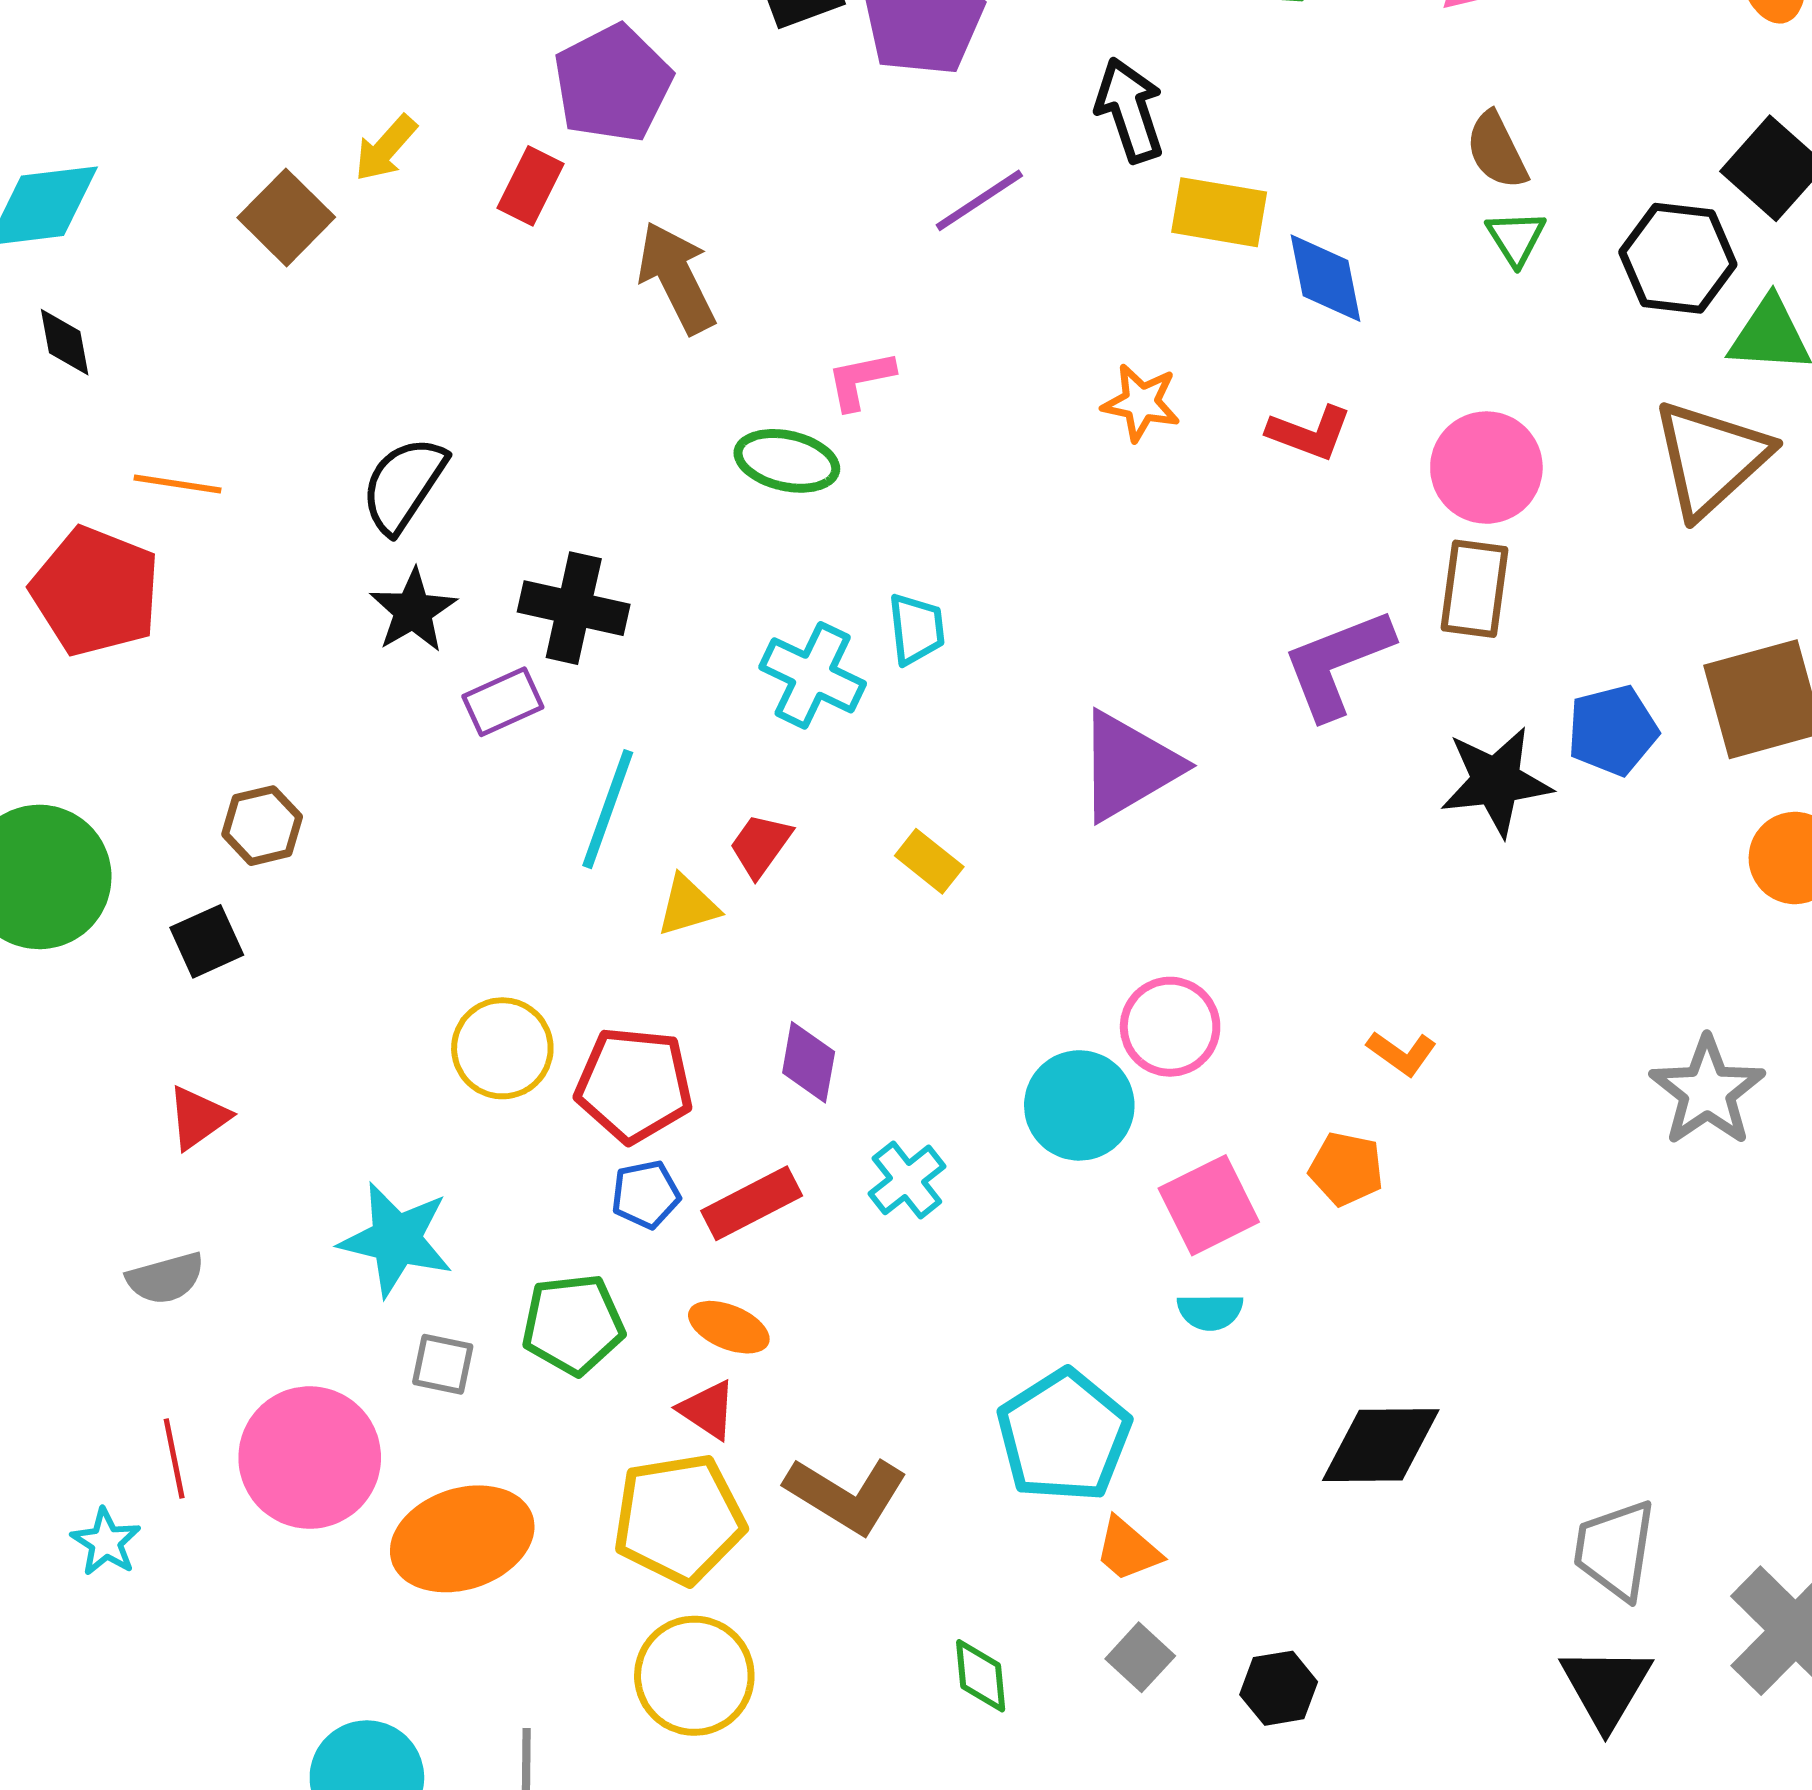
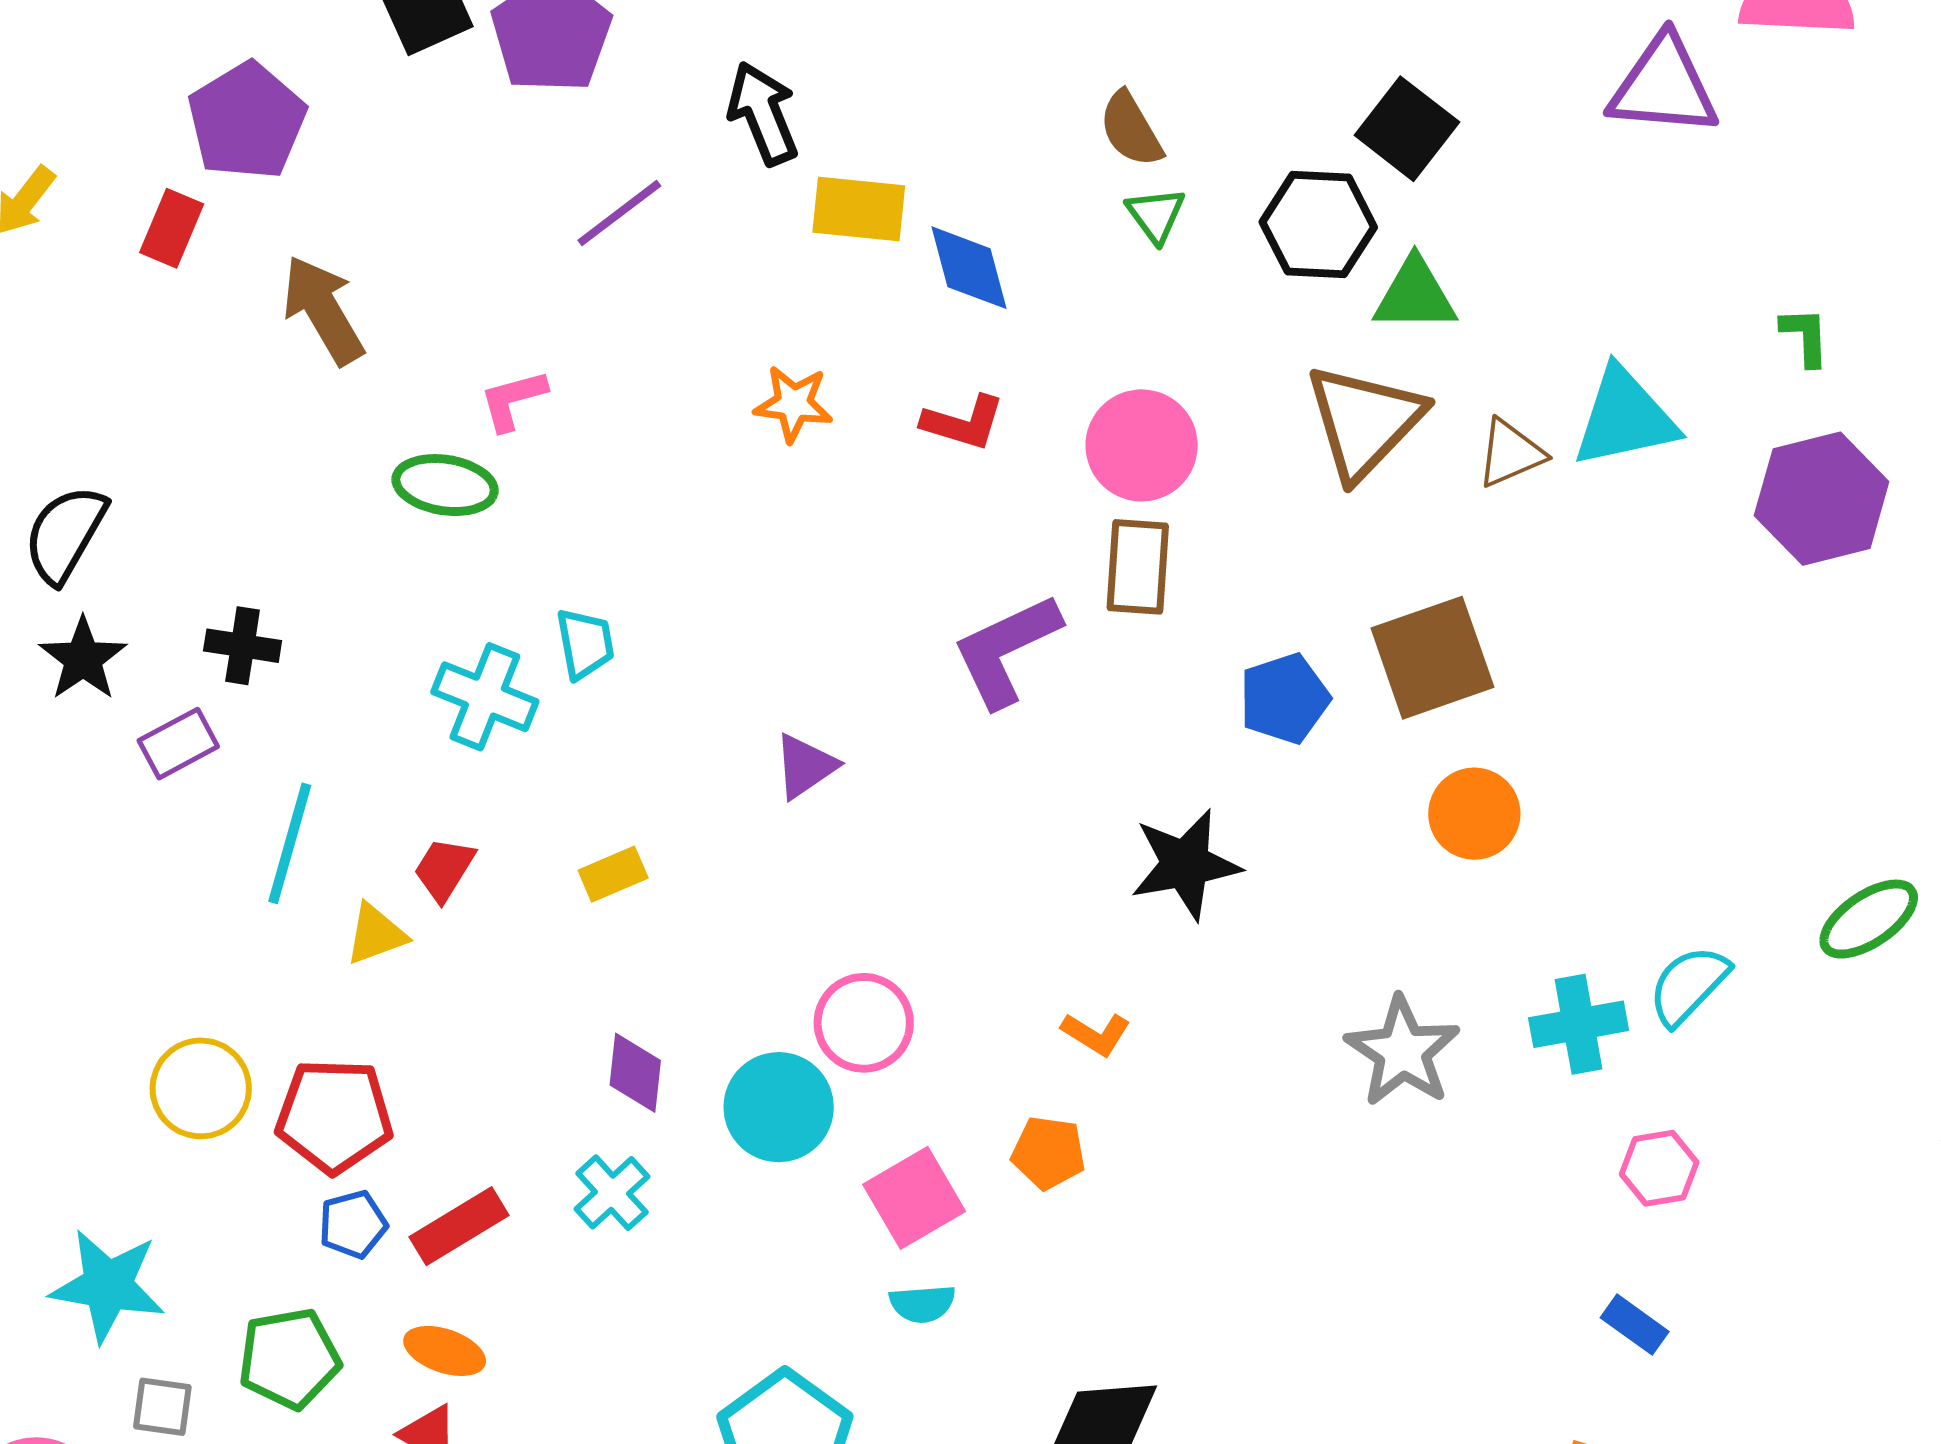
black cross: (574, 608) -> (243, 646), size x0.7
purple triangle: (1128, 766) -> (805, 766), size x0.6
black star: (1496, 781) -> (1185, 864), moved
yellow rectangle: (929, 861) -> (613, 874), turned -58
purple diamond: (809, 1062) -> (635, 1073), moved

